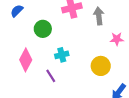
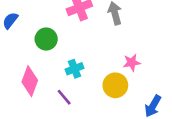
pink star: (117, 39) -> (132, 63), moved
yellow circle: (101, 66) -> (115, 85), moved

